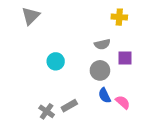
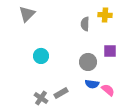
gray semicircle: (102, 44) -> (85, 24), moved, turned 104
cyan circle: (56, 61) -> (41, 56), moved
blue semicircle: (105, 95) -> (92, 84), turned -56

